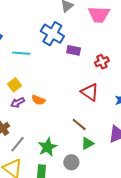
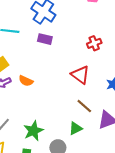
purple rectangle: (74, 50) -> (45, 39), moved
brown line: (79, 124) -> (84, 106), moved

